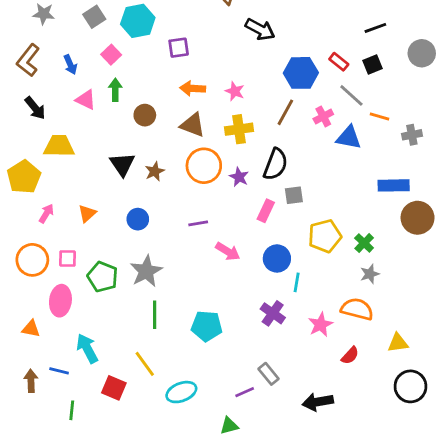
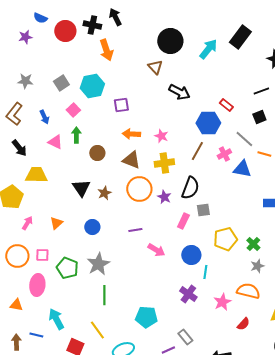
red rectangle: (339, 62) -> (226, 105), moved
cyan pentagon: (207, 326) -> (146, 317), moved

